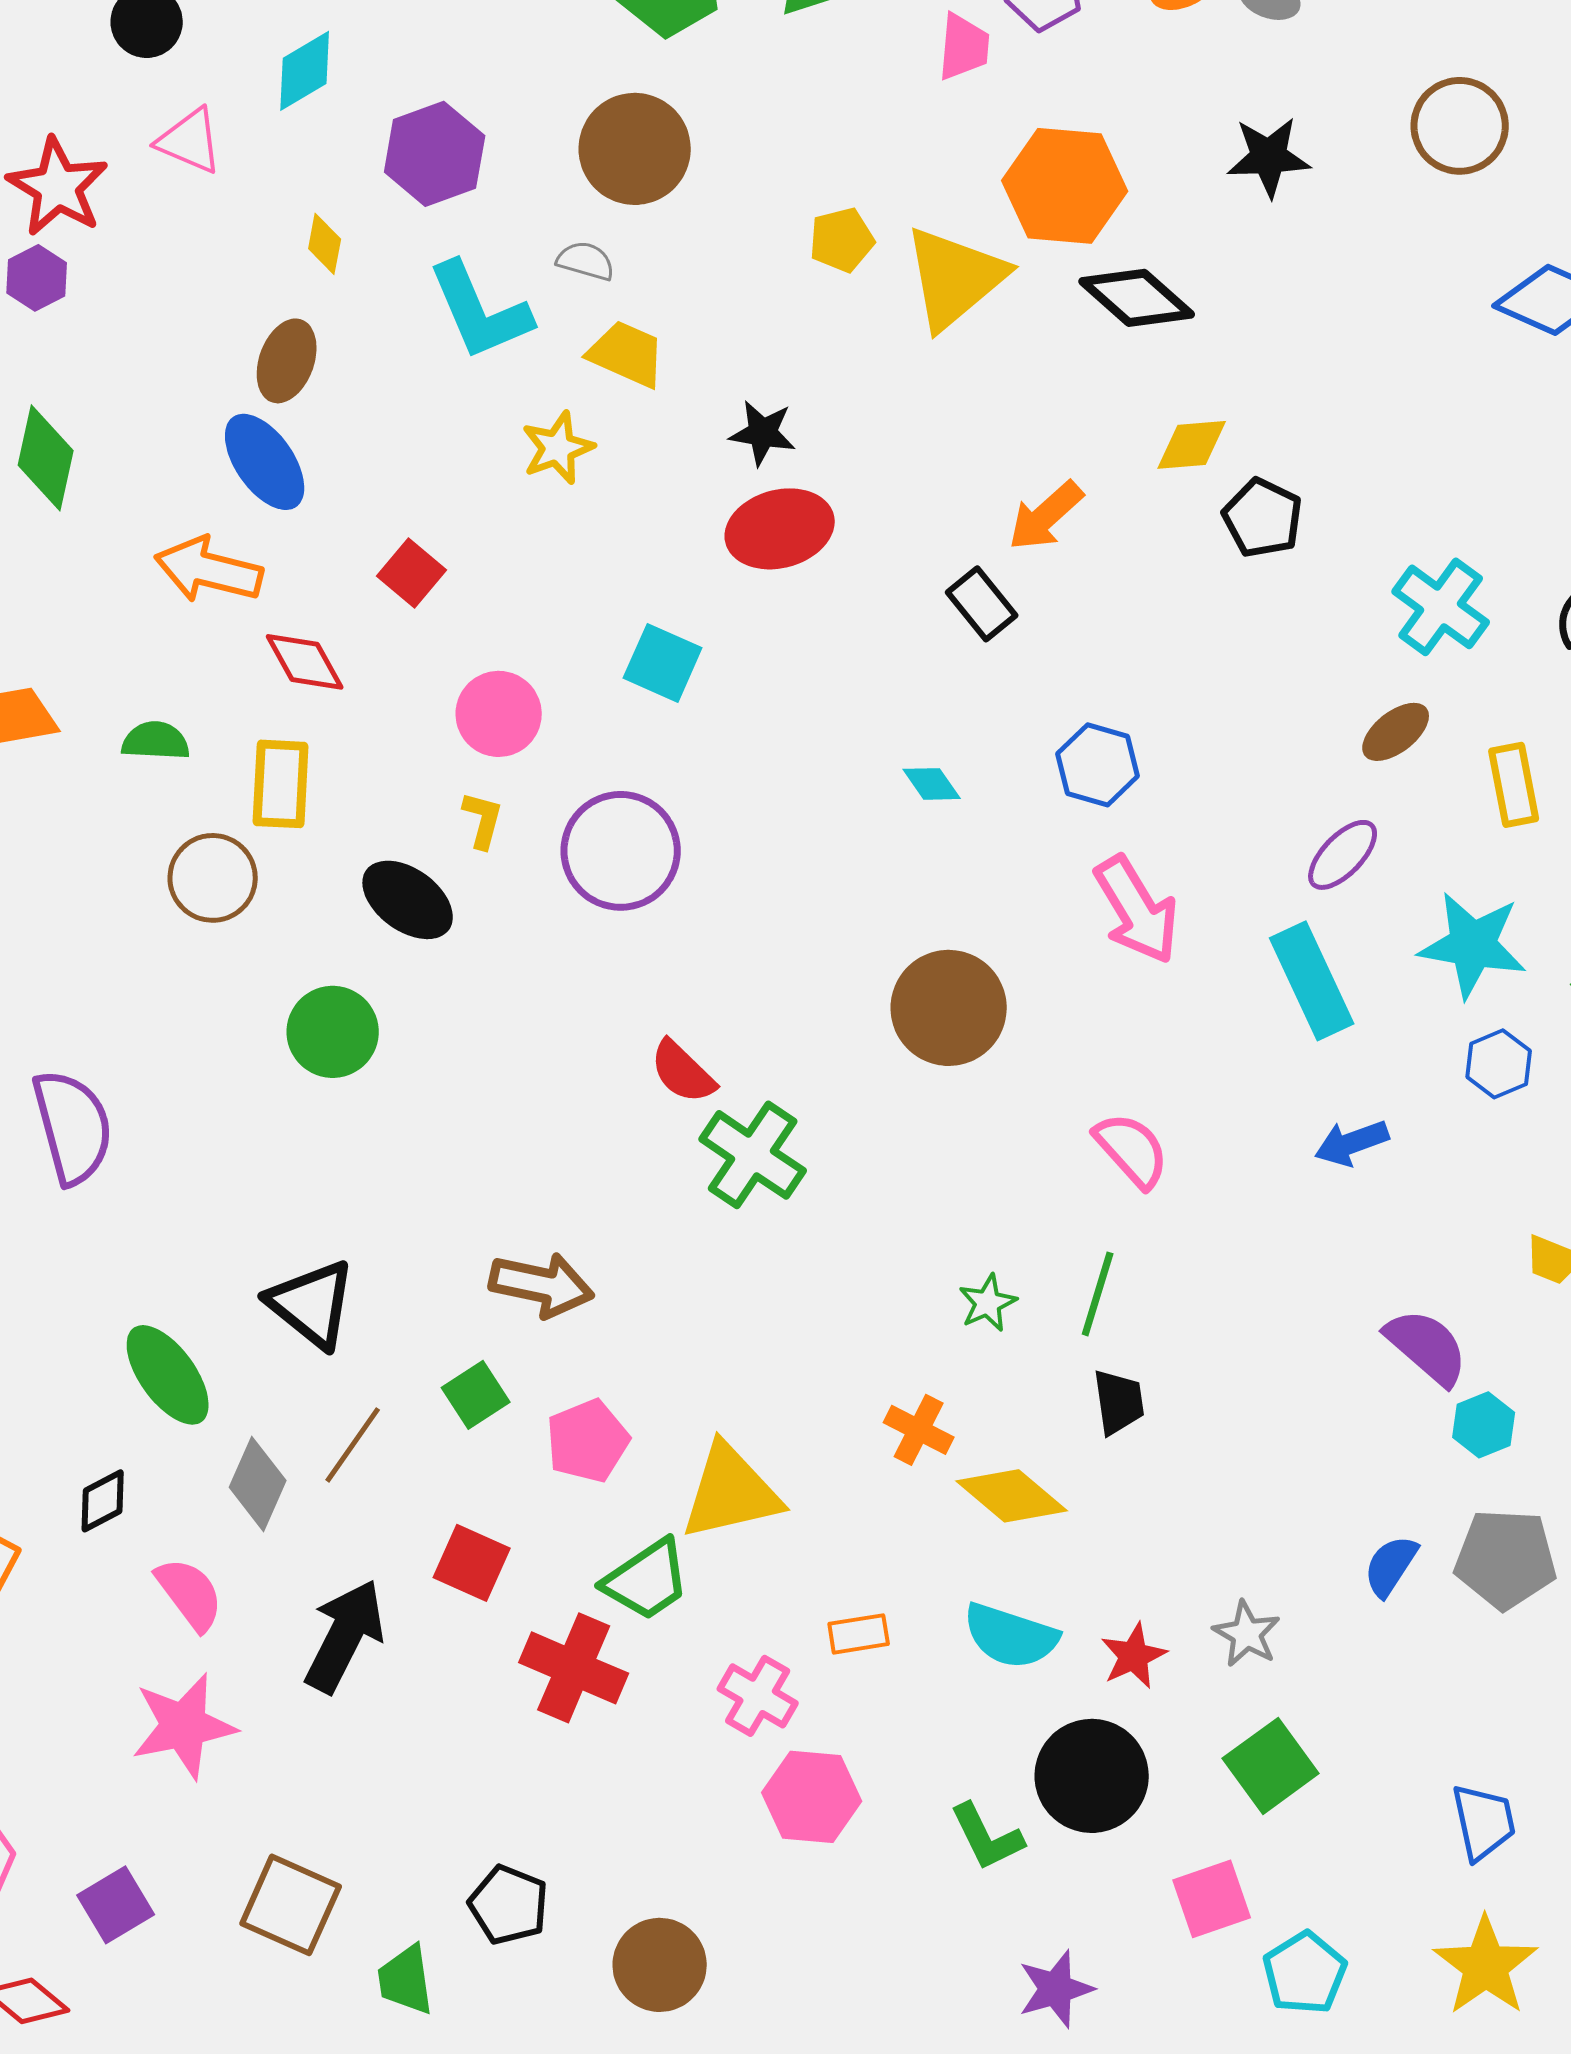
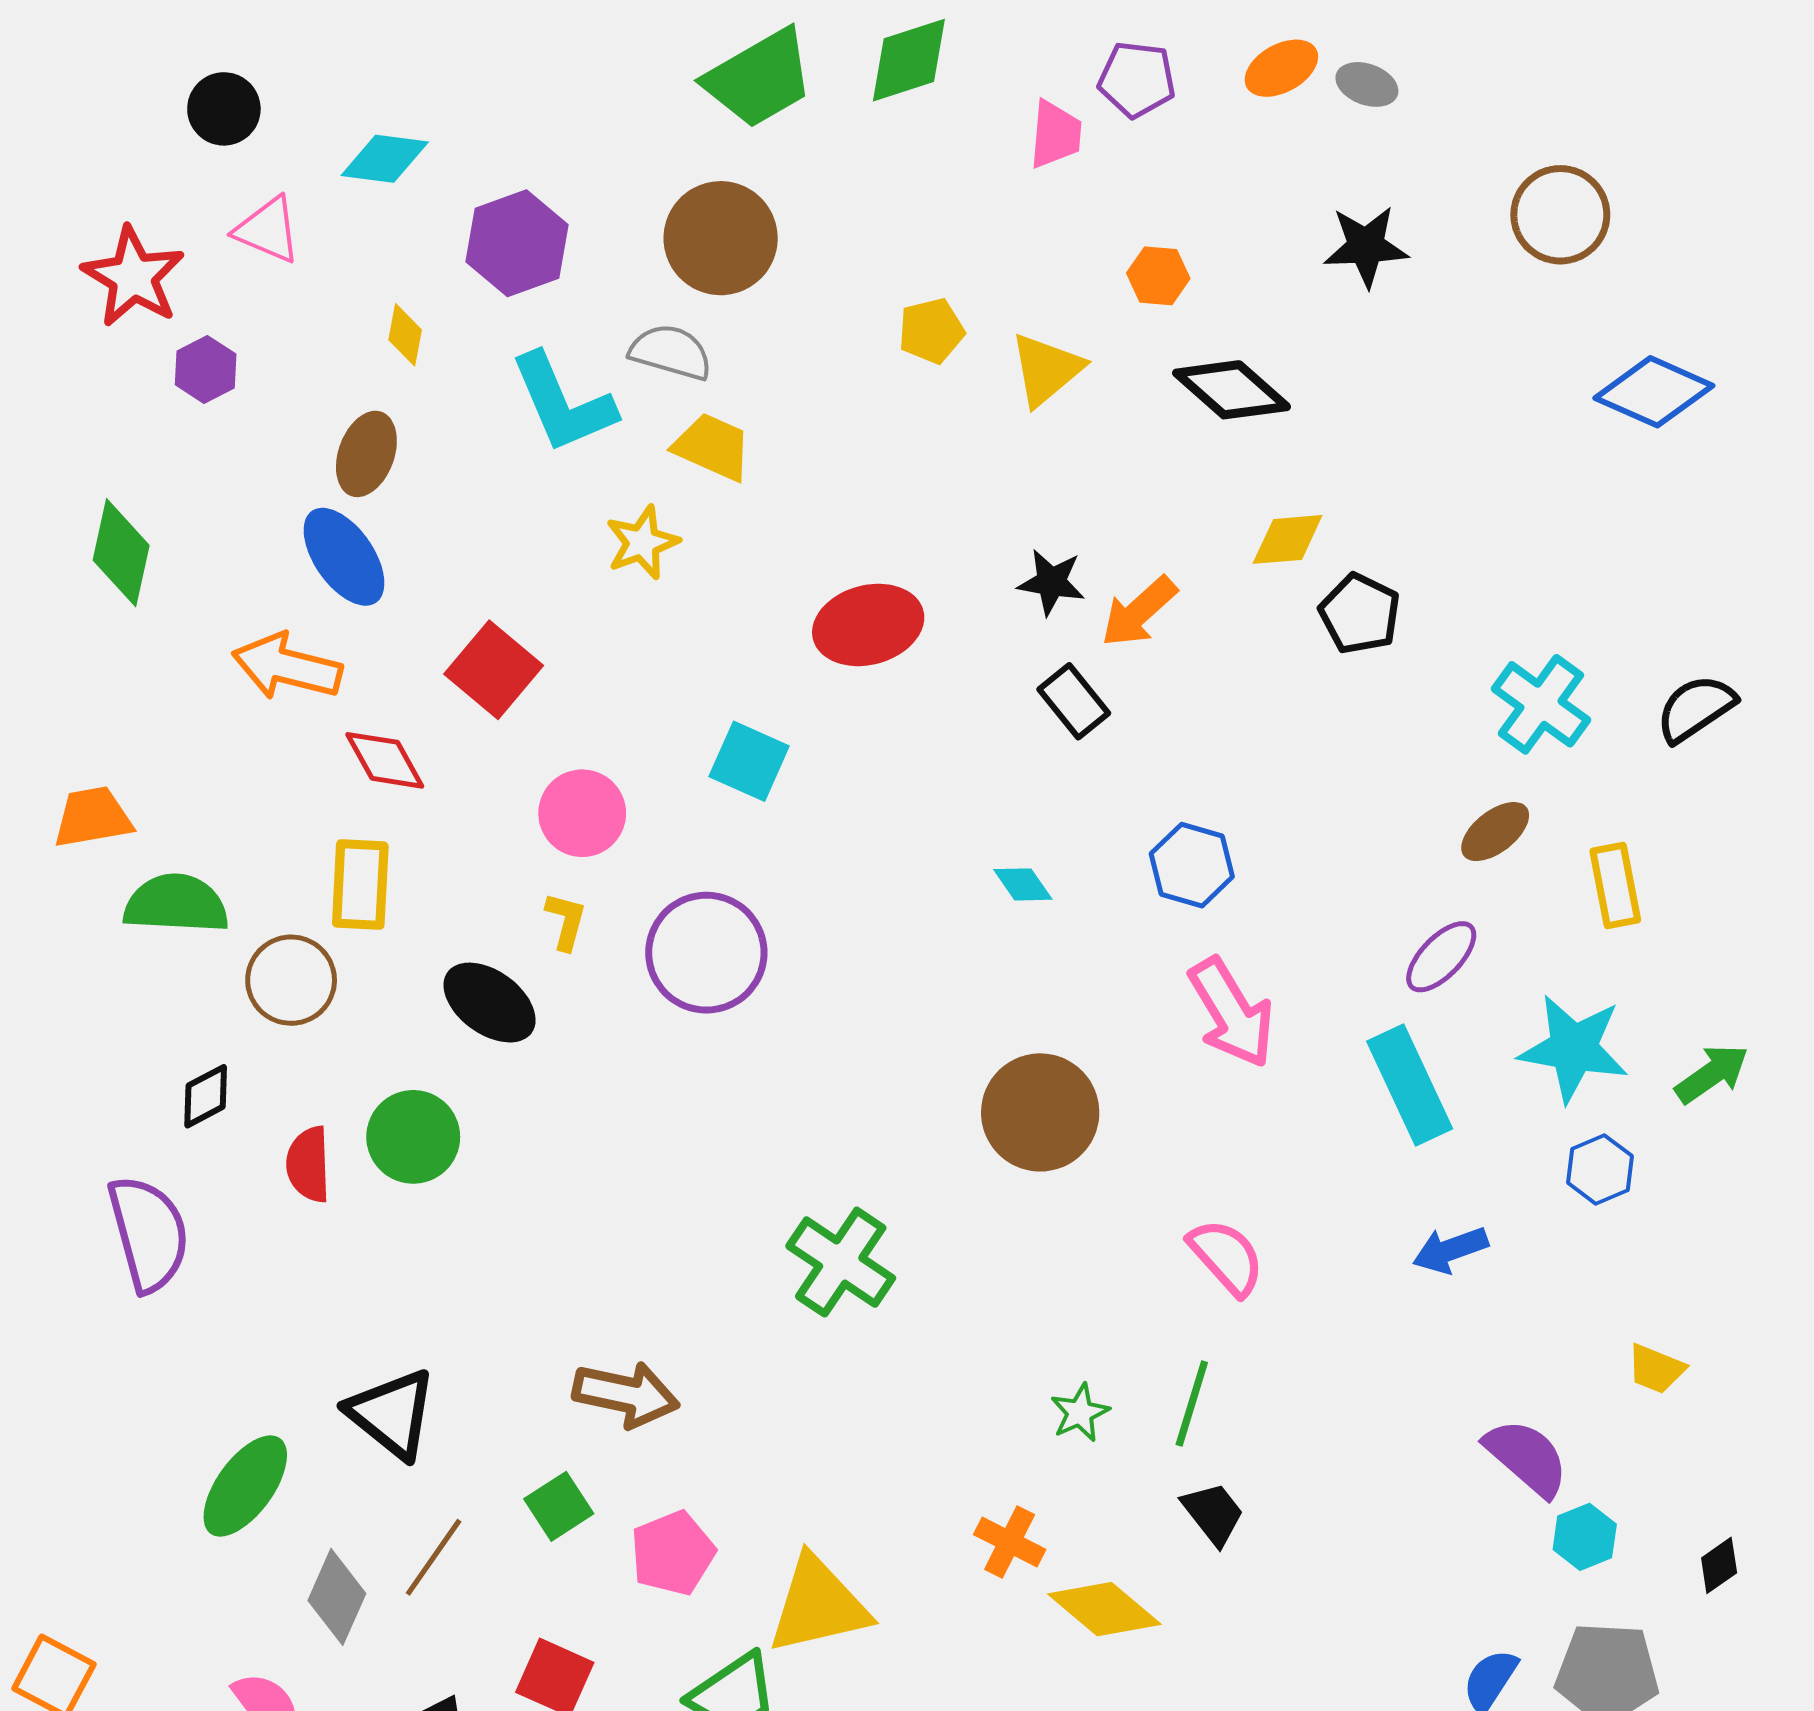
cyan diamond: (305, 71) -> (385, 159), turned 38
orange hexagon: (1065, 186) -> (1158, 276), size x0.5
gray semicircle: (586, 261) -> (671, 352), size x1.4
purple hexagon: (37, 278) -> (206, 369), moved
yellow triangle: (955, 278) -> (1046, 369), size x0.7
black star: (763, 433) -> (1051, 582), moved
red square: (412, 573) -> (494, 670), size x1.4
green semicircle: (156, 741) -> (176, 904), moved, size x1.5
red semicircle: (683, 1072) -> (308, 1164), moved, turned 44
green ellipse: (168, 1375) -> (245, 1486), turned 72
black trapezoid: (1119, 1402) -> (1213, 1513), turned -30
black diamond: (103, 1501) -> (206, 1096), moved

